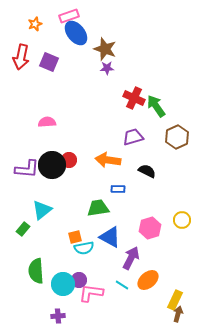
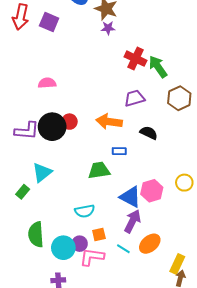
orange square: (75, 237) -> (99, 234), moved
blue triangle: (110, 237) -> (130, 197), moved

